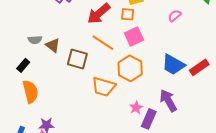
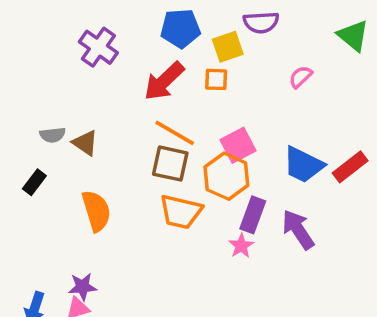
pink square: (134, 37) -> (238, 145), moved
brown square: (77, 59) -> (170, 164), moved
orange semicircle: (30, 92) -> (96, 211), moved
purple rectangle: (149, 119) -> (253, 215), moved

